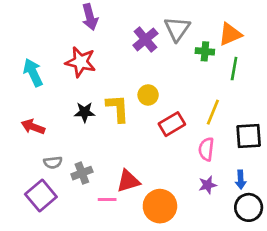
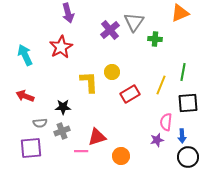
orange triangle: (230, 34) -> (180, 13), moved
red star: (81, 62) -> (61, 47), turned 30
green line: (234, 69) -> (183, 72), moved
black star: (85, 112) -> (63, 107), moved
pink semicircle: (206, 149) -> (166, 122), moved
purple square: (41, 196) -> (31, 148), turned 35
orange circle: (160, 206) -> (121, 156), size x0.7

